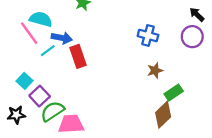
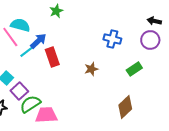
black arrow: (197, 15) -> (154, 21), turned -32
blue arrow: (62, 38) -> (38, 41), turned -54
brown star: (155, 70) -> (91, 69), moved
green rectangle: (174, 93) -> (134, 69), moved

